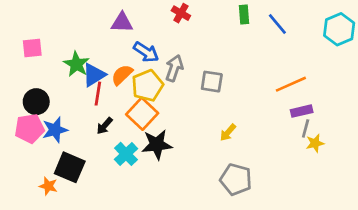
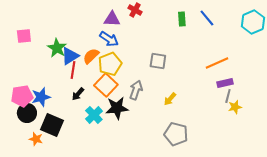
green rectangle: (244, 15) -> (182, 19), moved
purple triangle: (122, 23) -> (112, 19), moved
gray arrow: (174, 68) -> (136, 90), moved
black circle: (36, 102) -> (27, 113), moved

